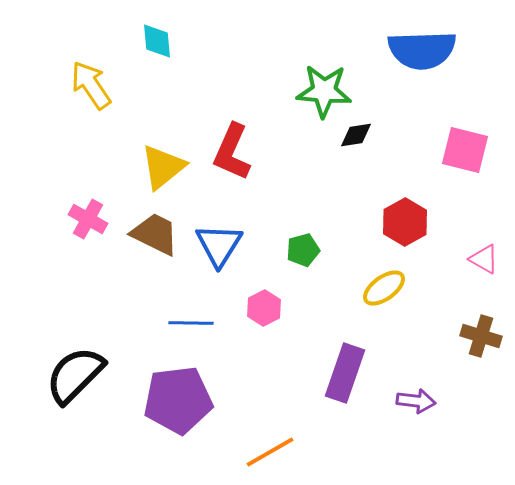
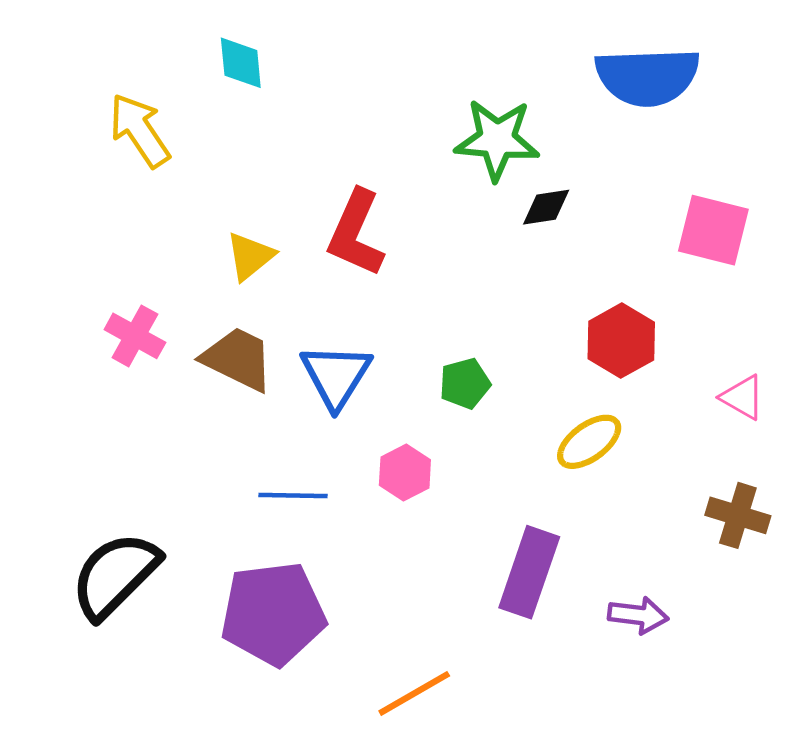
yellow triangle: (163, 167) -> (250, 256), size x0.7

